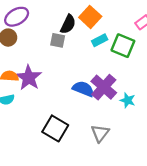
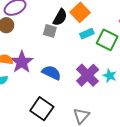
blue semicircle: (83, 89) -> (51, 73), moved
cyan star: (128, 100) -> (110, 76), moved

